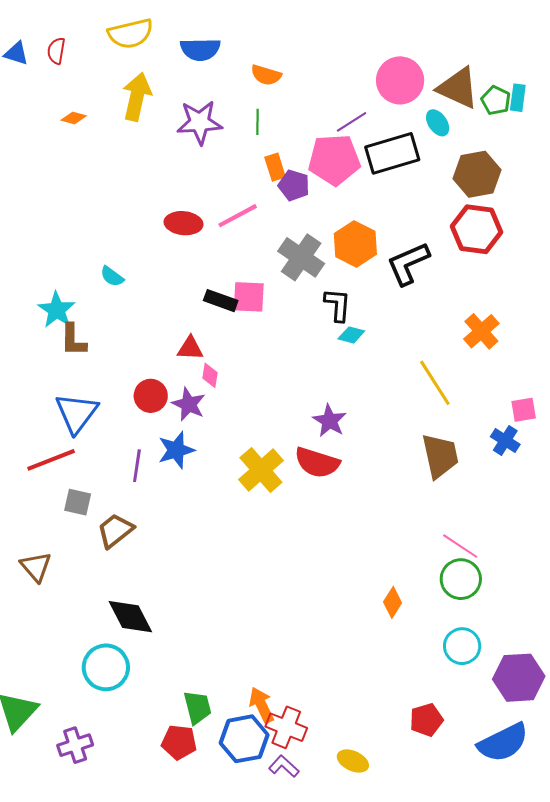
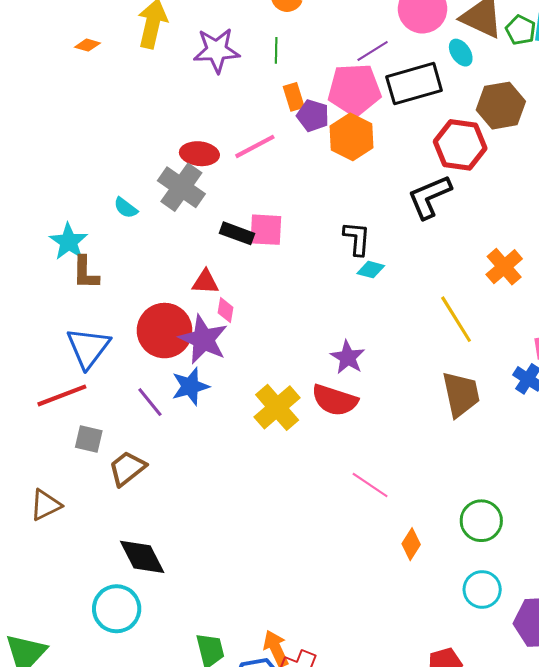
red hexagon: (476, 229) -> (460, 145), moved
orange hexagon: (355, 244) -> (352, 137), moved
gray cross: (301, 257) -> (181, 187), moved
red circle: (151, 396) -> (165, 331), size x1.6
purple star: (189, 404) -> (203, 339), size x1.4
purple line: (137, 466) -> (150, 402), turned -48
pink line: (460, 546) -> (370, 485), moved
brown triangle: (36, 567) -> (46, 505), turned 44

